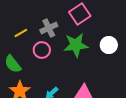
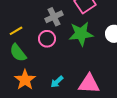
yellow line: (21, 33) -> (16, 31), moved

